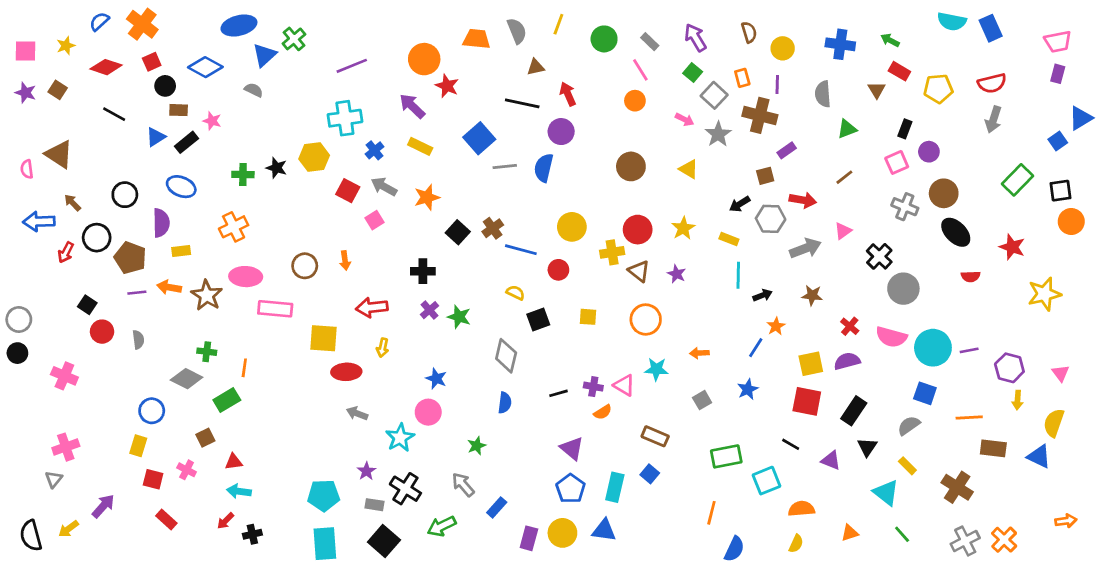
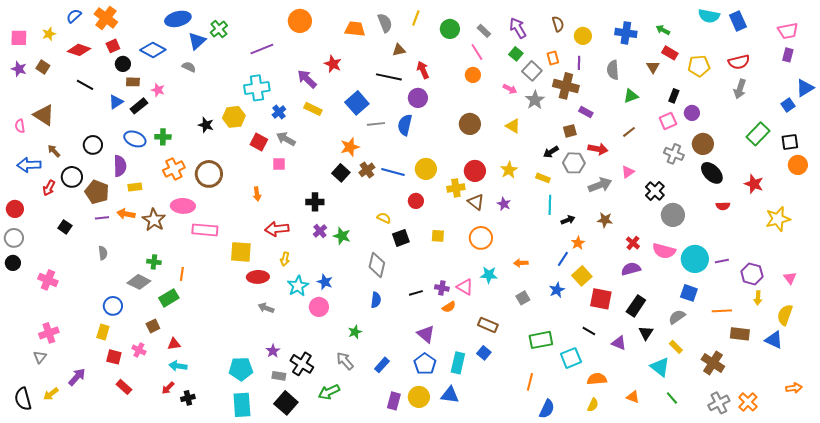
orange circle: (424, 59) -> (300, 21), moved
purple rectangle: (787, 150) -> (586, 112), turned 64
green cross: (243, 175) -> (163, 137), moved
orange star: (427, 197) -> (350, 147), moved
pink square: (375, 220) -> (279, 164), turned 32
blue line: (521, 250) -> (393, 172), moved
brown circle: (305, 266) -> (209, 174), moved, size x1.4
red circle: (102, 332) -> (15, 209), moved
yellow square: (811, 364) -> (582, 276), moved, turned -30
cyan star: (400, 438) -> (298, 286), moved
blue rectangle: (497, 507) -> (382, 365), moved
orange triangle: (850, 533) -> (633, 397), turned 40

